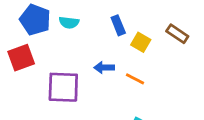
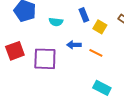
cyan semicircle: (69, 23) -> (56, 22), moved
red square: (21, 58) -> (15, 51), moved

